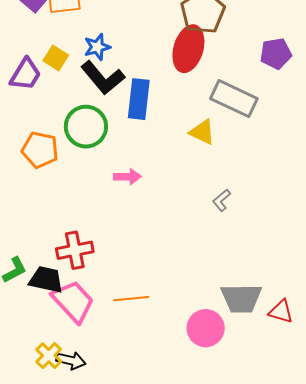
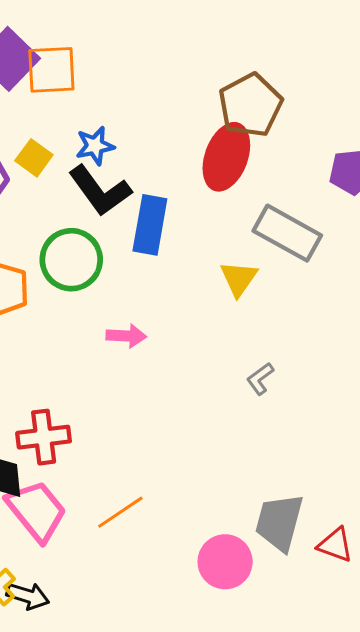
yellow triangle: (202, 132) -> (239, 279), turned 36
gray trapezoid: (241, 298) -> (279, 522), turned 102
orange line: (131, 299) -> (120, 512), turned -32

